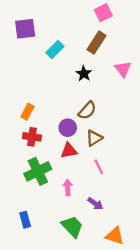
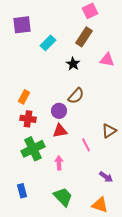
pink triangle: (123, 69) -> (107, 60), turned -42
brown triangle: (94, 138) -> (109, 131), moved
purple arrow: (95, 204) -> (106, 177), moved

